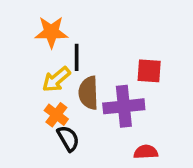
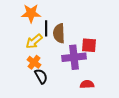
red square: (149, 71) -> (89, 45), moved
brown semicircle: (88, 93) -> (59, 33), moved

